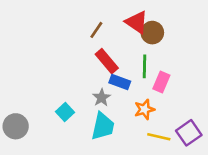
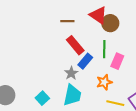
brown line: (96, 30) -> (67, 21), turned 56
blue rectangle: (120, 82) -> (85, 61), turned -70
cyan square: (65, 112) -> (42, 98), moved

